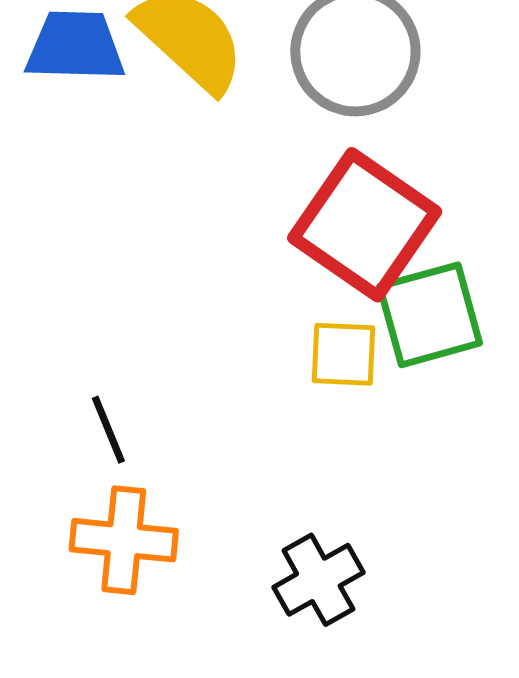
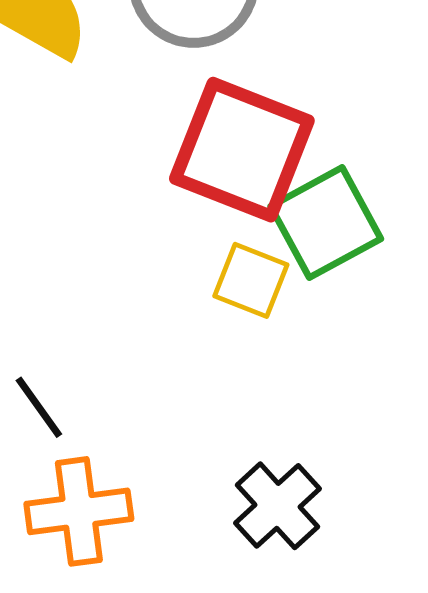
yellow square: (344, 354) -> (251, 280), turned 32

